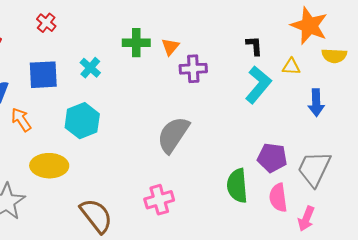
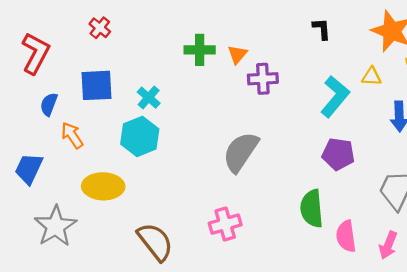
black L-shape: (254, 46) -> (322, 29), moved
cyan cross: (90, 68) -> (149, 98), moved
purple pentagon: (272, 158) -> (338, 154), moved
pink semicircle: (278, 198) -> (346, 236), moved

